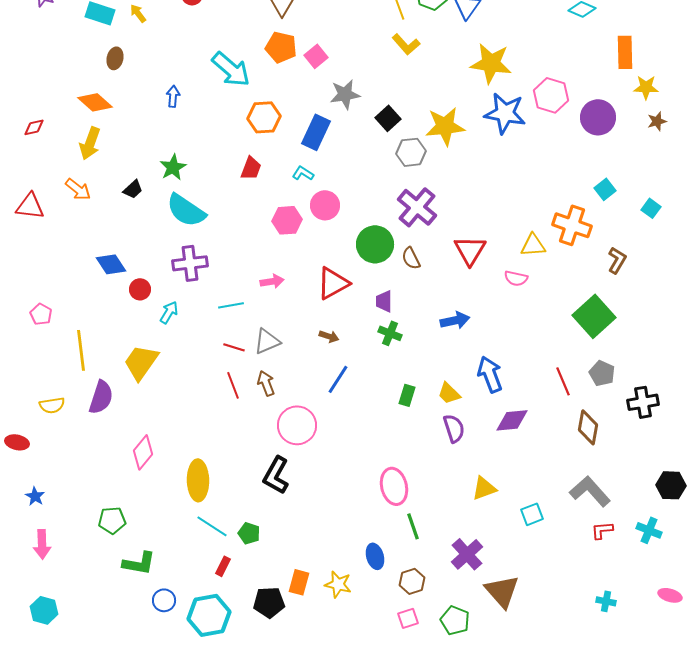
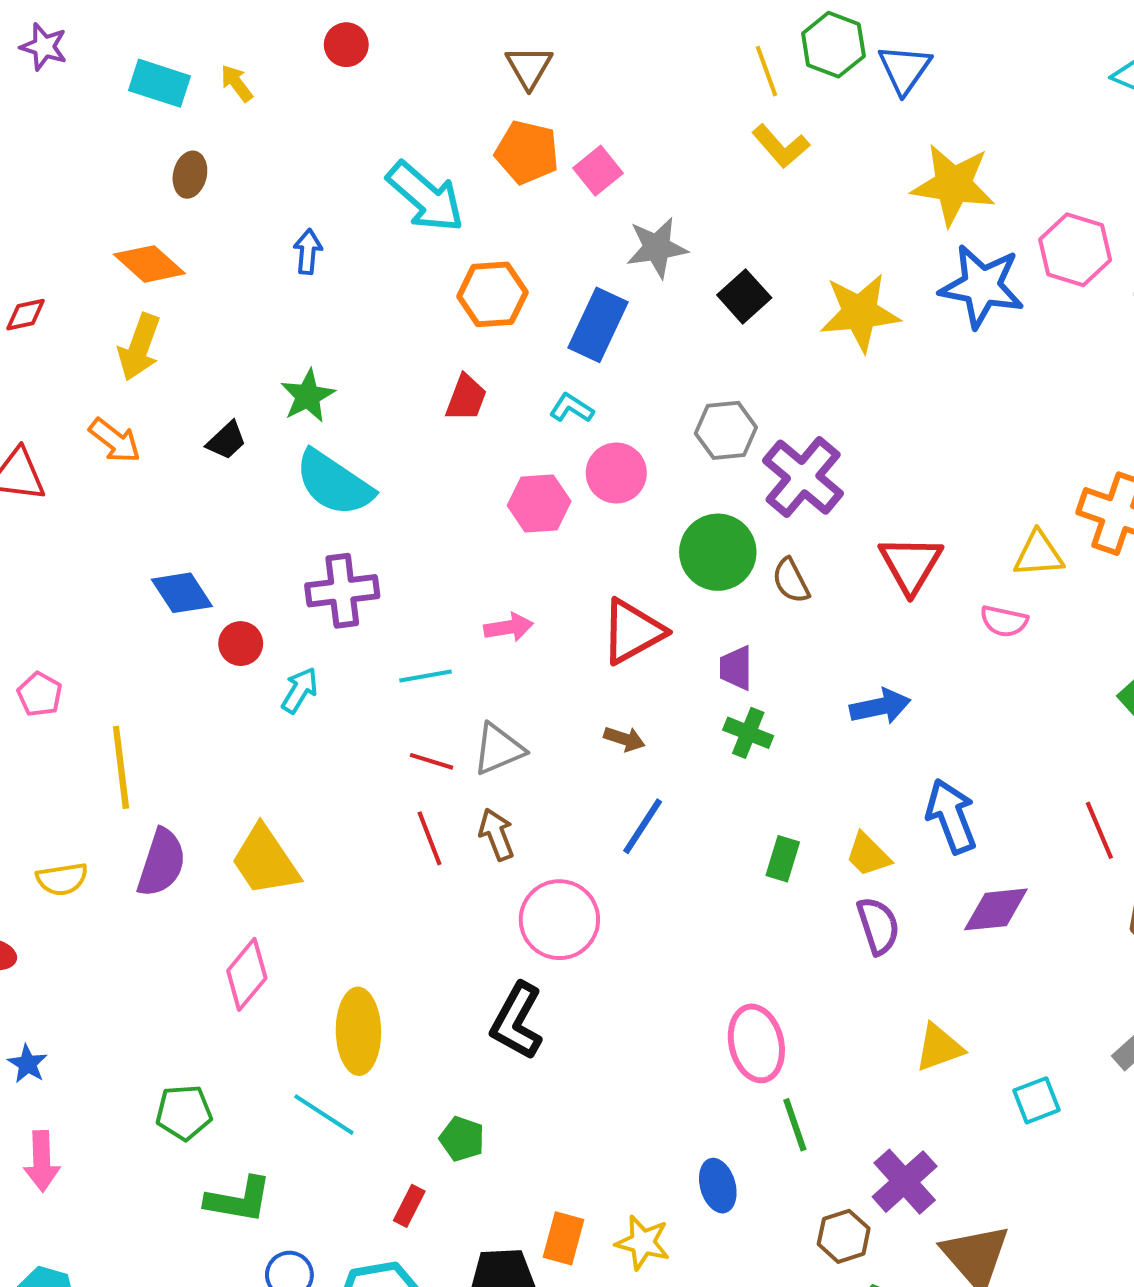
gray hexagon: (411, 152) -> (726, 430), moved
yellow trapezoid: (141, 362) -> (265, 861), moved, turned -69
cyan line: (212, 526) -> (324, 1115), moved
brown hexagon: (412, 581) -> (844, 1236), moved

